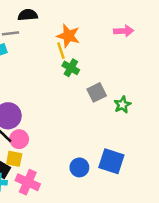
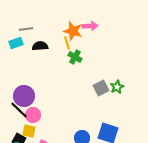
black semicircle: (28, 15) -> (40, 46), moved
pink arrow: (124, 31) -> (90, 26), moved
gray square: (97, 92) -> (101, 88), moved

